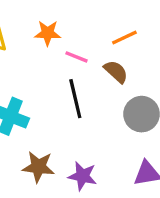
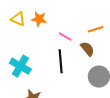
orange star: (48, 33) -> (39, 19), moved

